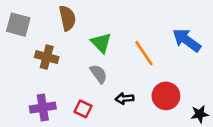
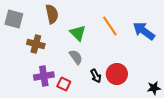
orange line: (144, 53) -> (110, 26), moved
red circle: (166, 96) -> (117, 74), moved
black arrow: (124, 99) -> (96, 76), turned -112
purple cross: (43, 108) -> (44, 76), moved

